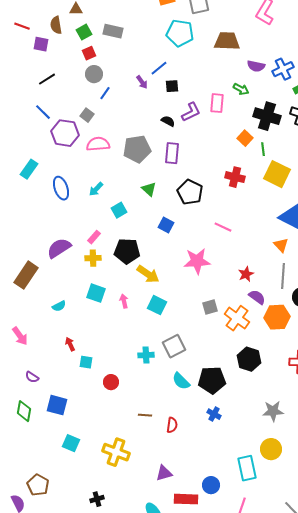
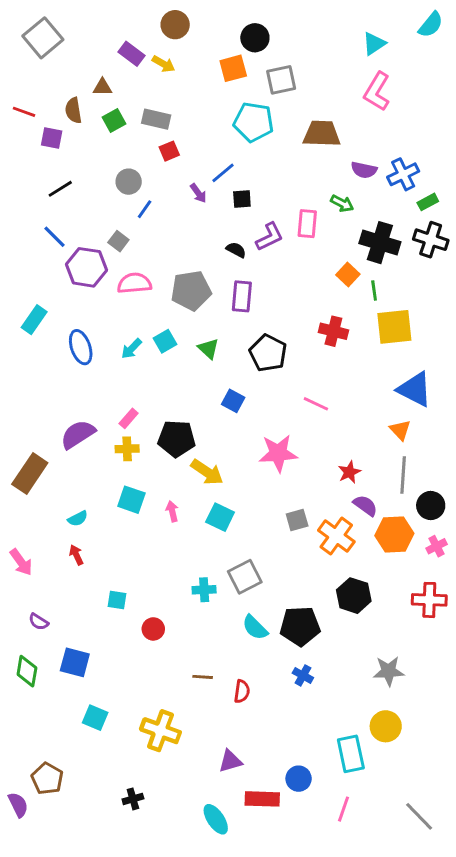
red square: (89, 53) -> (169, 151), moved
yellow square: (277, 174) -> (394, 327), turned -32
cyan square: (119, 210) -> (165, 341), moved
red arrow: (70, 344) -> (76, 555), moved

